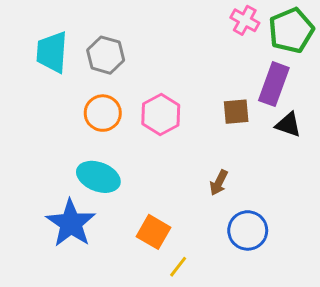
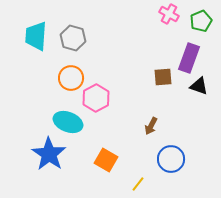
green pentagon: (291, 30) -> (201, 21), size x0.7
pink hexagon: (161, 115) -> (96, 98), moved
yellow line: (178, 267) -> (138, 184), moved

